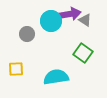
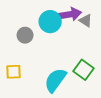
green square: (83, 53) -> (84, 70), moved
cyan semicircle: (56, 77) -> (55, 80), turned -45

